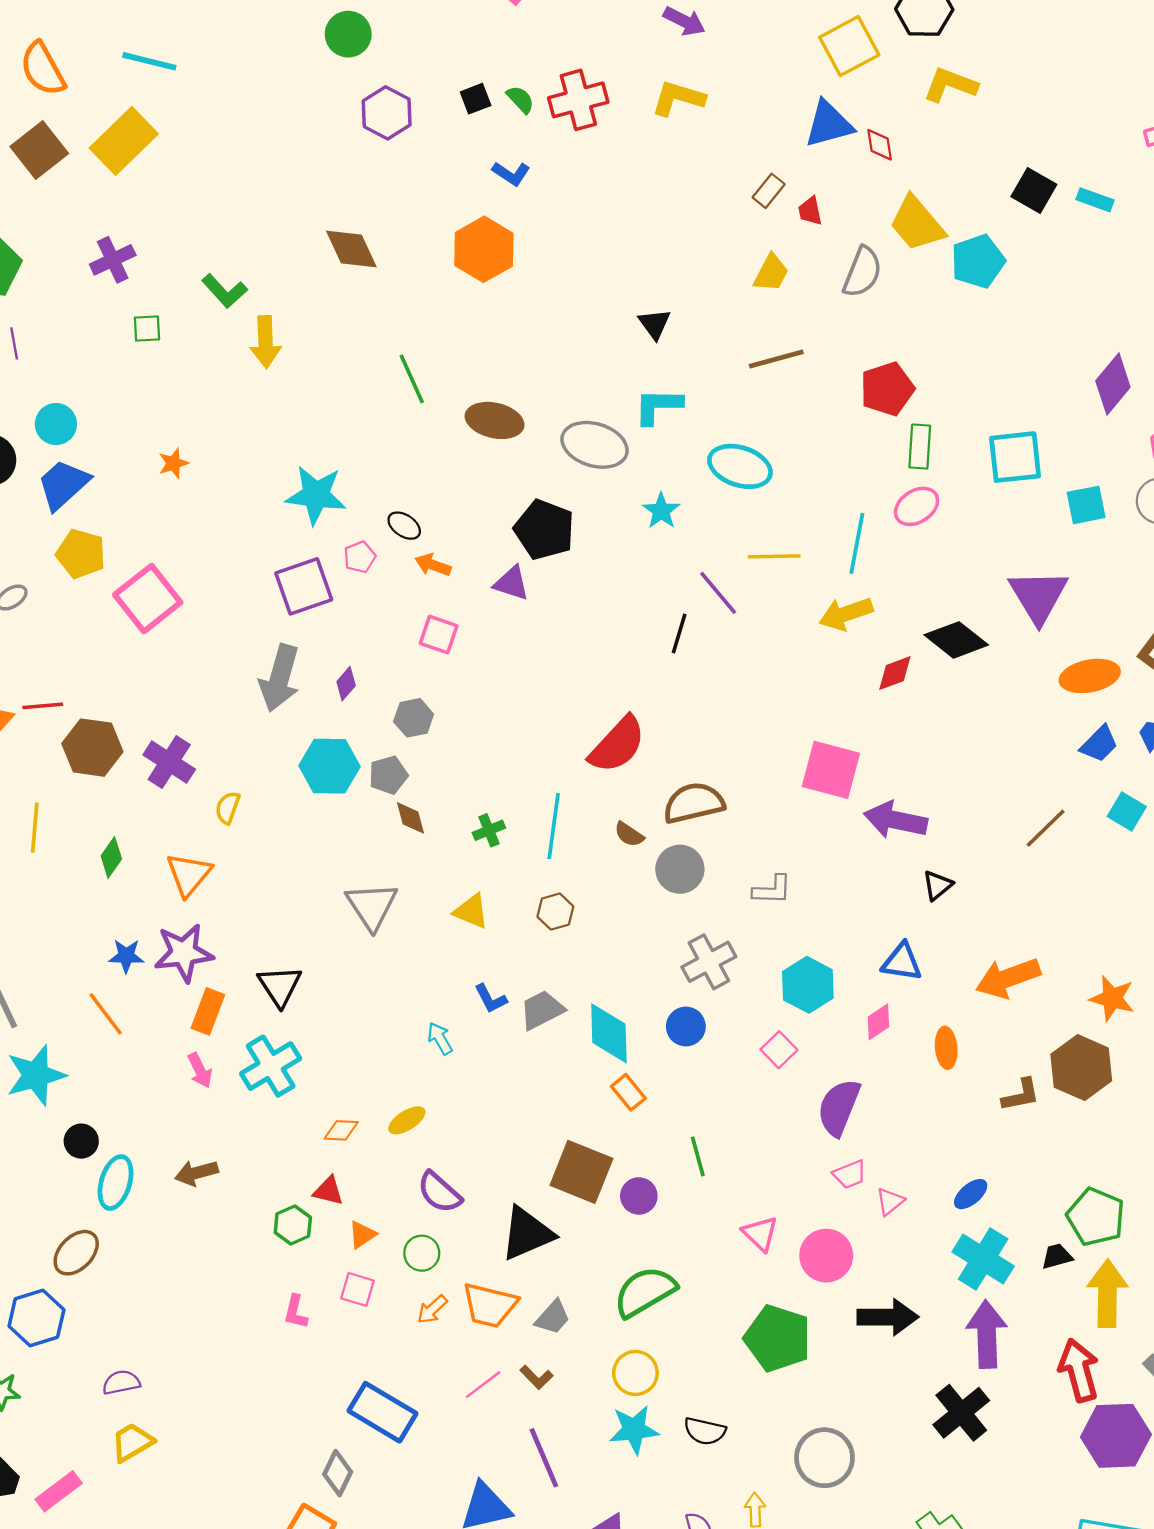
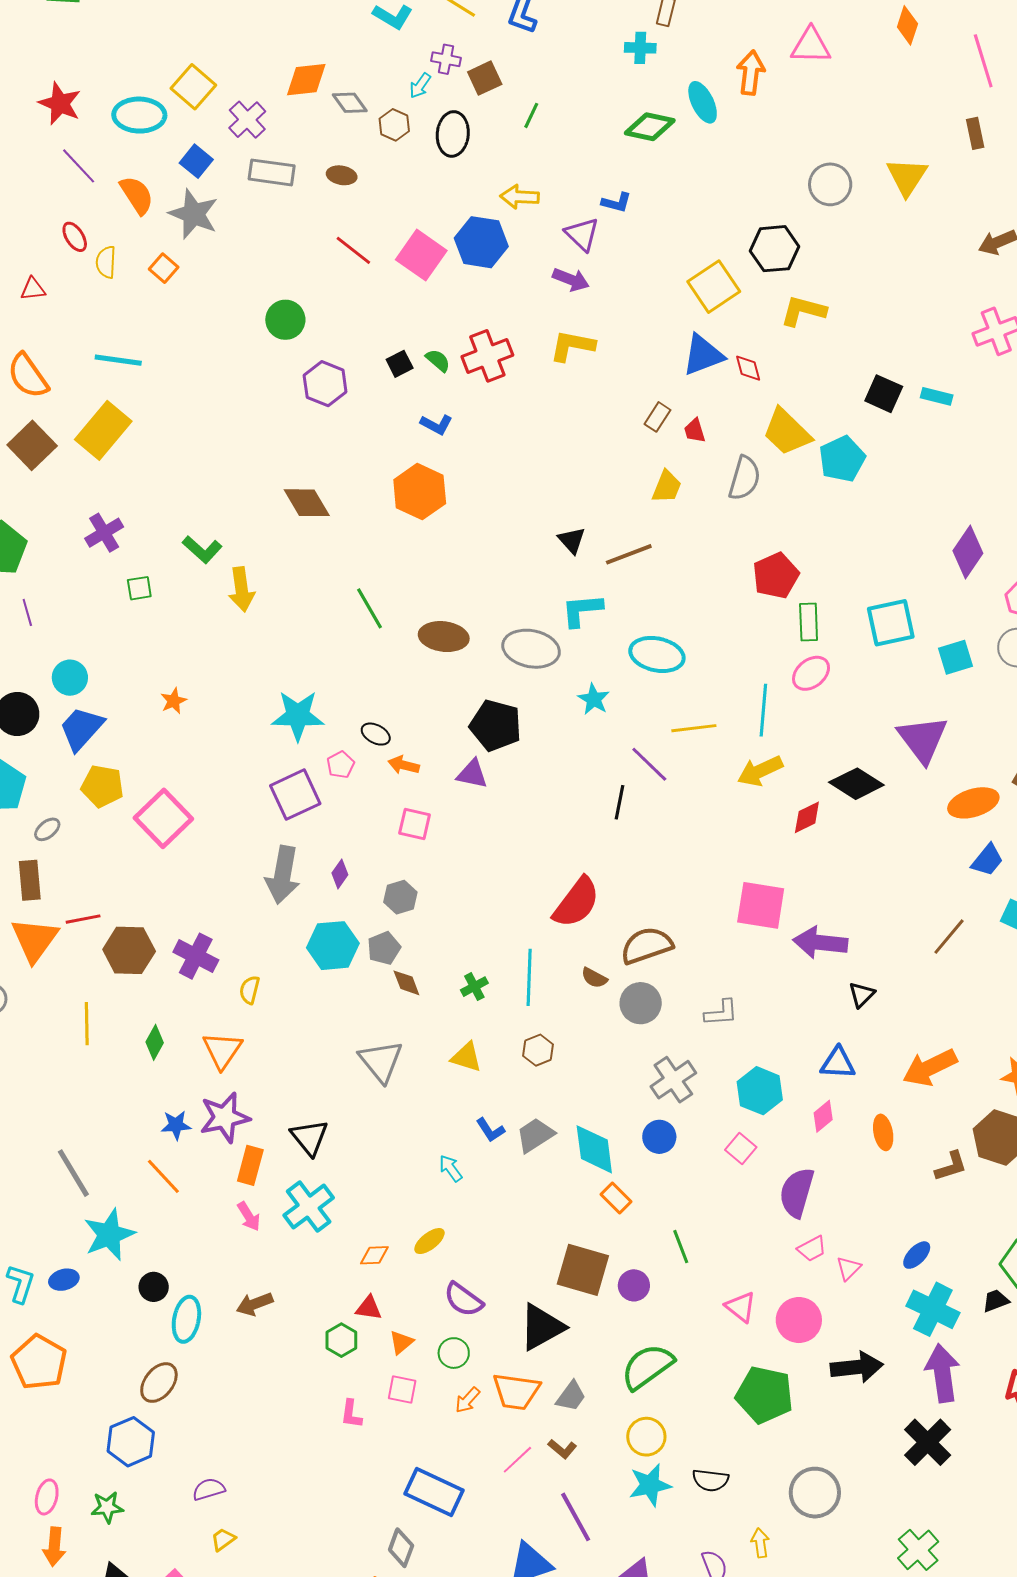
brown line: (776, 359) -> (629, 554), moved
yellow trapezoid: (132, 1442) -> (223, 1539), size x0.7

